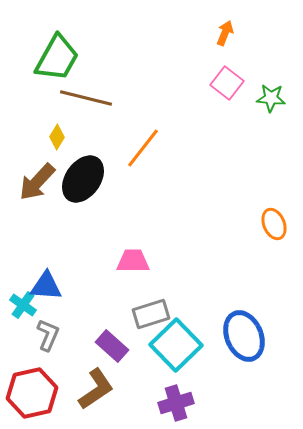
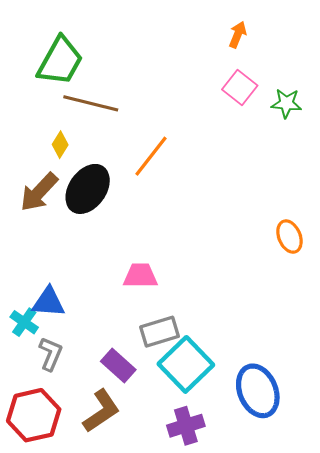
blue ellipse: (244, 336) -> (258, 391), moved

